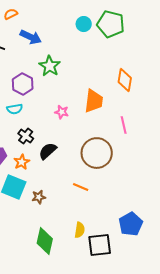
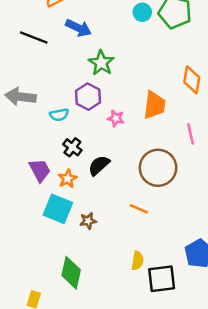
purple hexagon: (23, 84) -> (88, 97), moved
green diamond: (45, 241) -> (71, 273), moved

